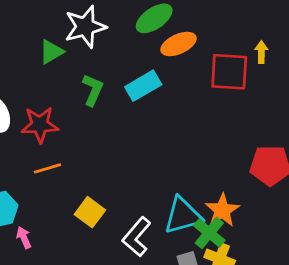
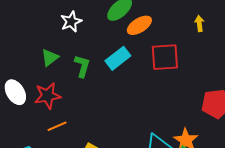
white star: (85, 27) -> (71, 22), size x0.7
green triangle: (51, 52) -> (50, 58), moved
red square: (229, 72) -> (165, 57), moved

